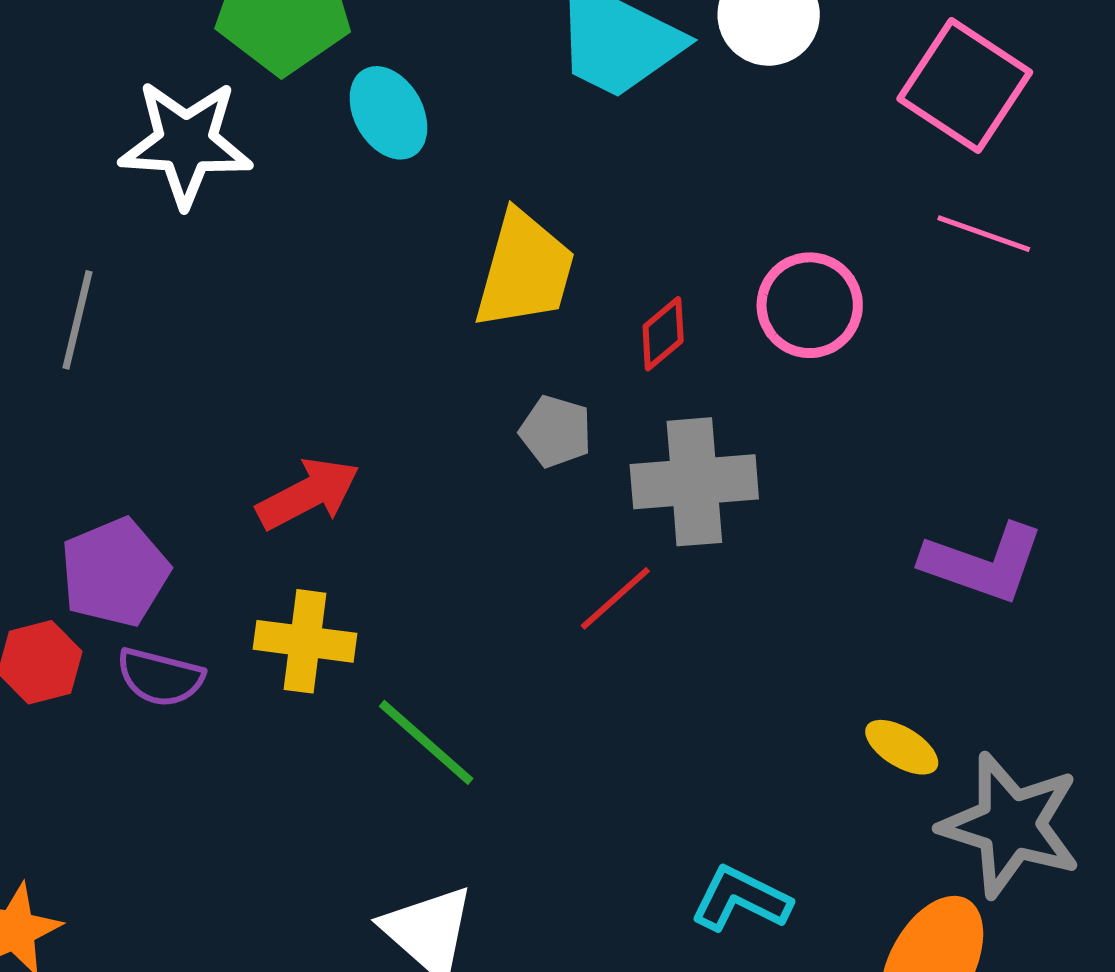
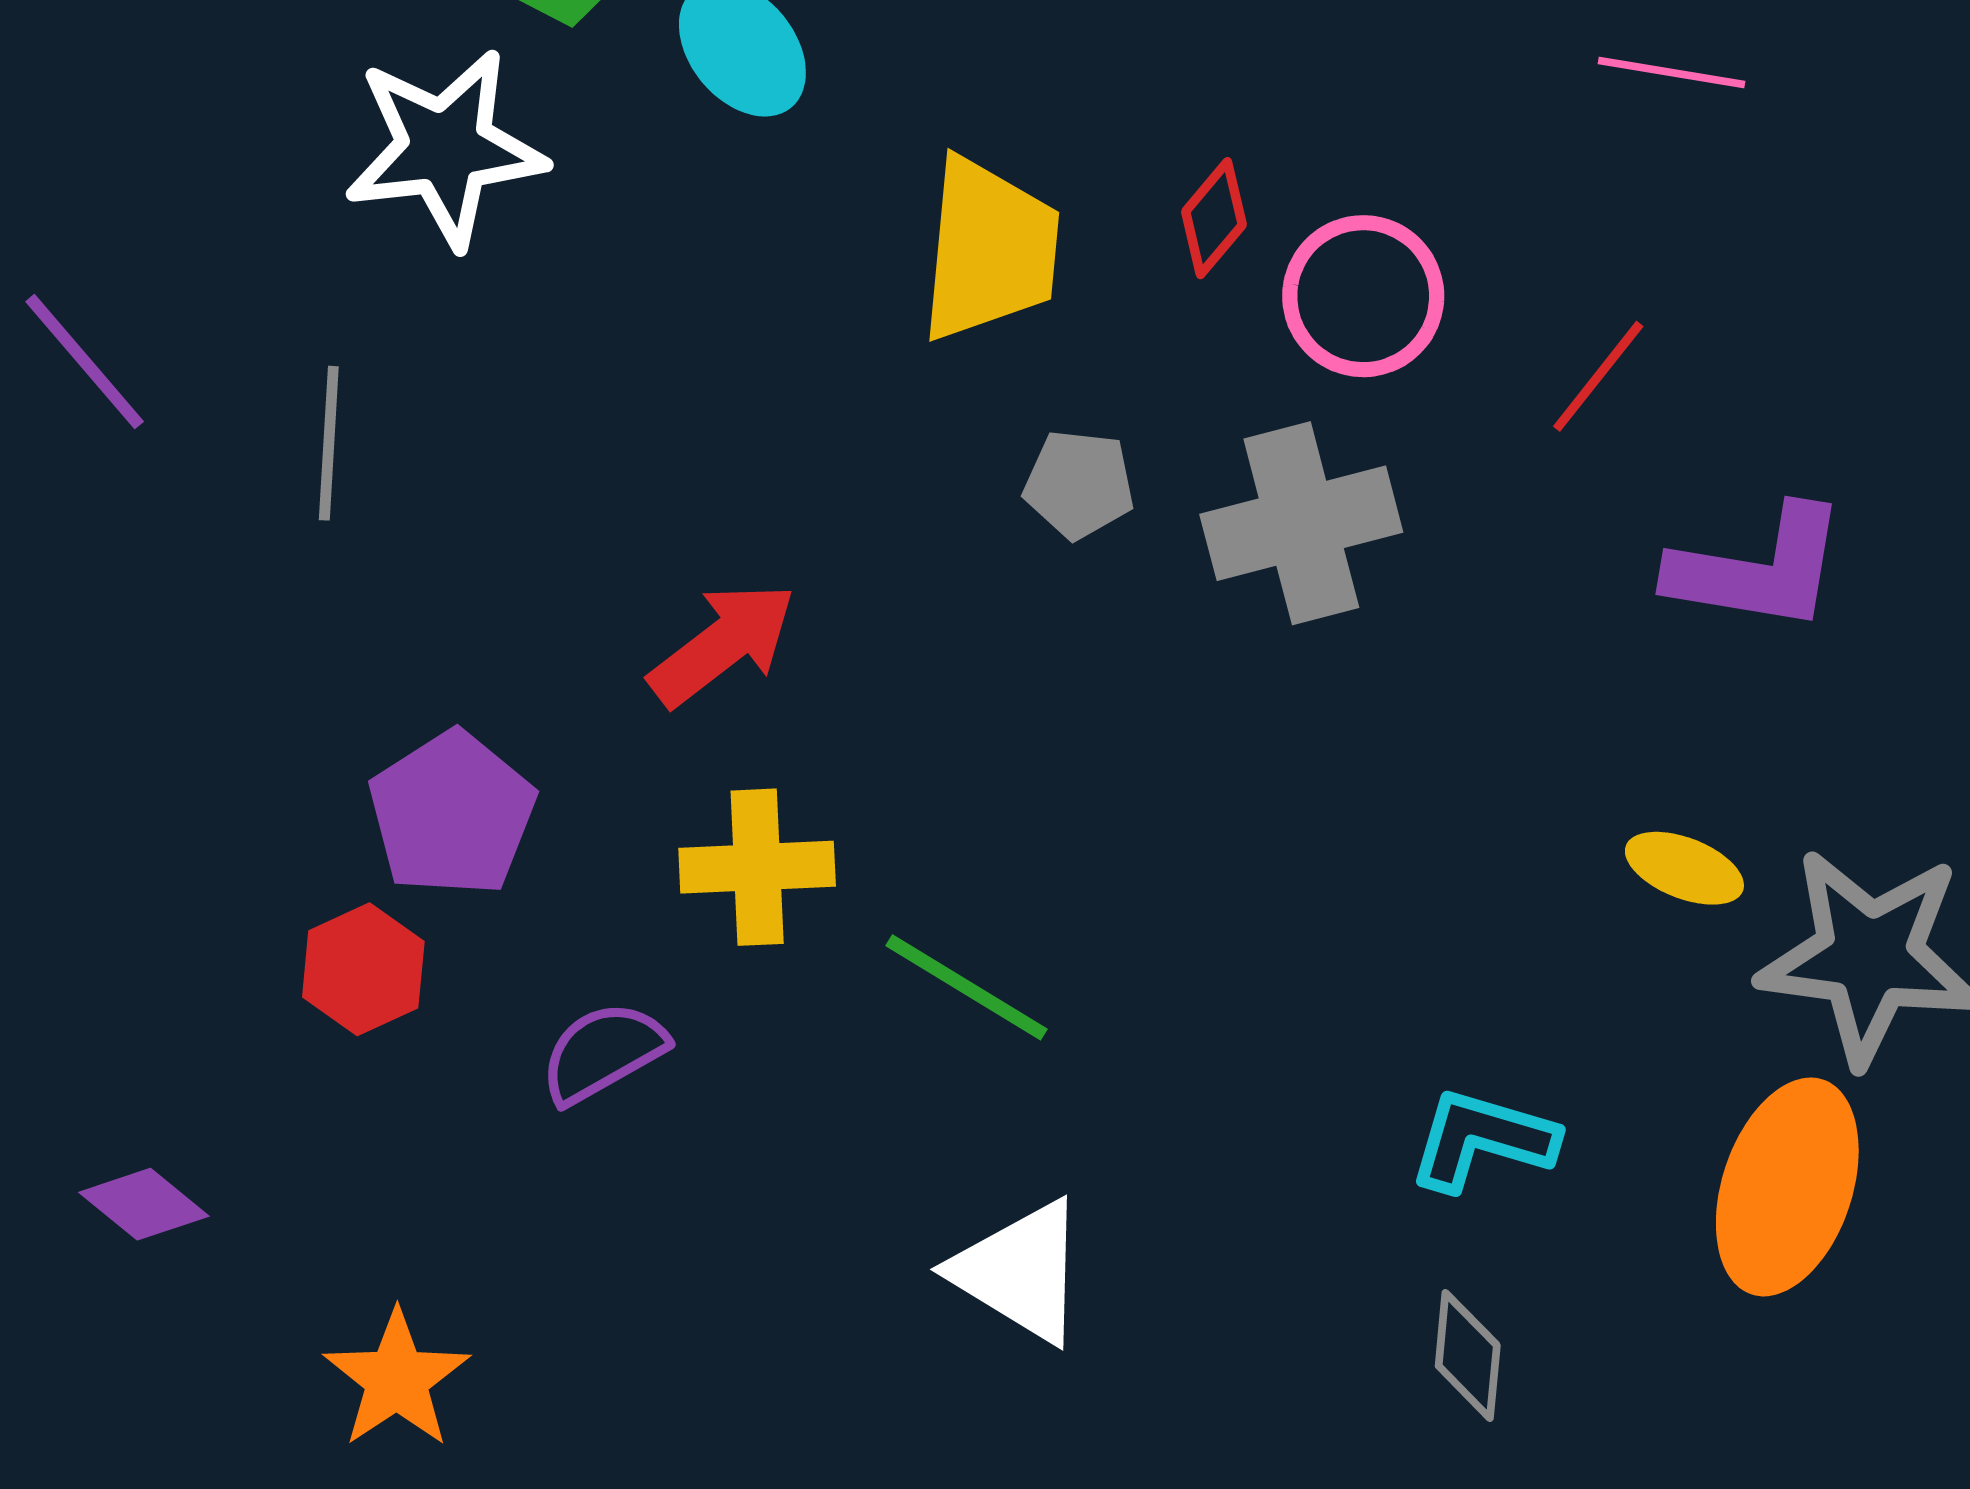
pink circle: (810, 305) -> (1363, 296), moved
red diamond: (663, 334) -> (1214, 218), moved
red line: (615, 598) -> (1598, 376), moved
purple semicircle: (160, 677) -> (603, 1052), moved, turned 146

